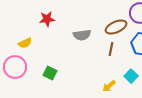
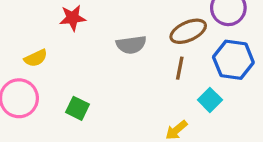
cyan square: (131, 76) -> (210, 100), moved

